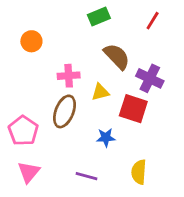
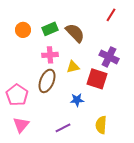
green rectangle: (99, 17) -> (50, 29), moved
brown semicircle: (117, 56) -> (75, 33), moved
purple line: (86, 176) -> (63, 128), turned -42

